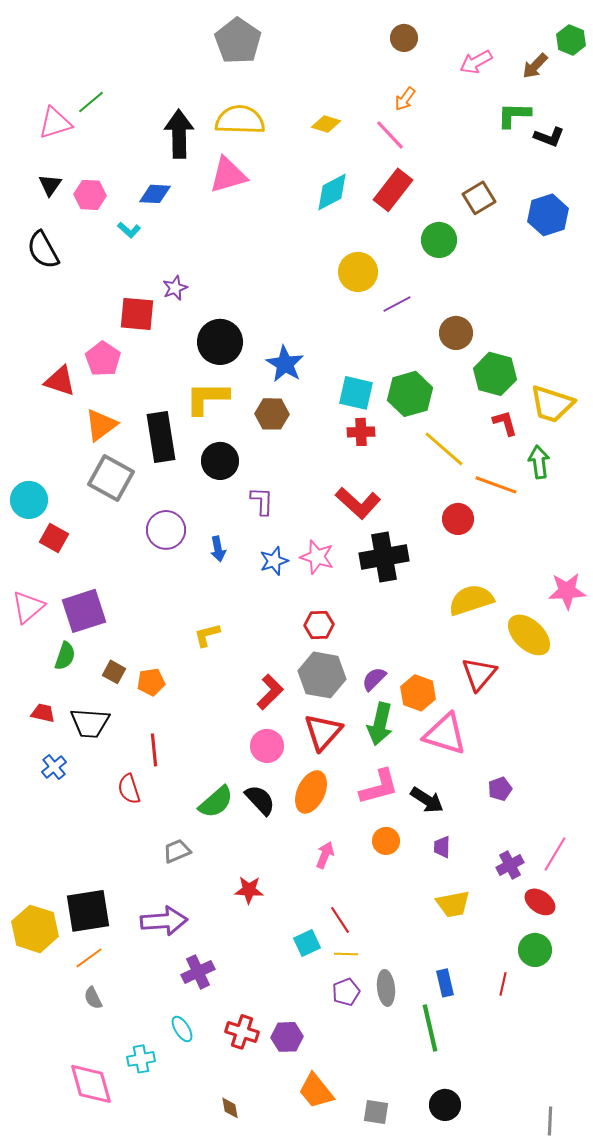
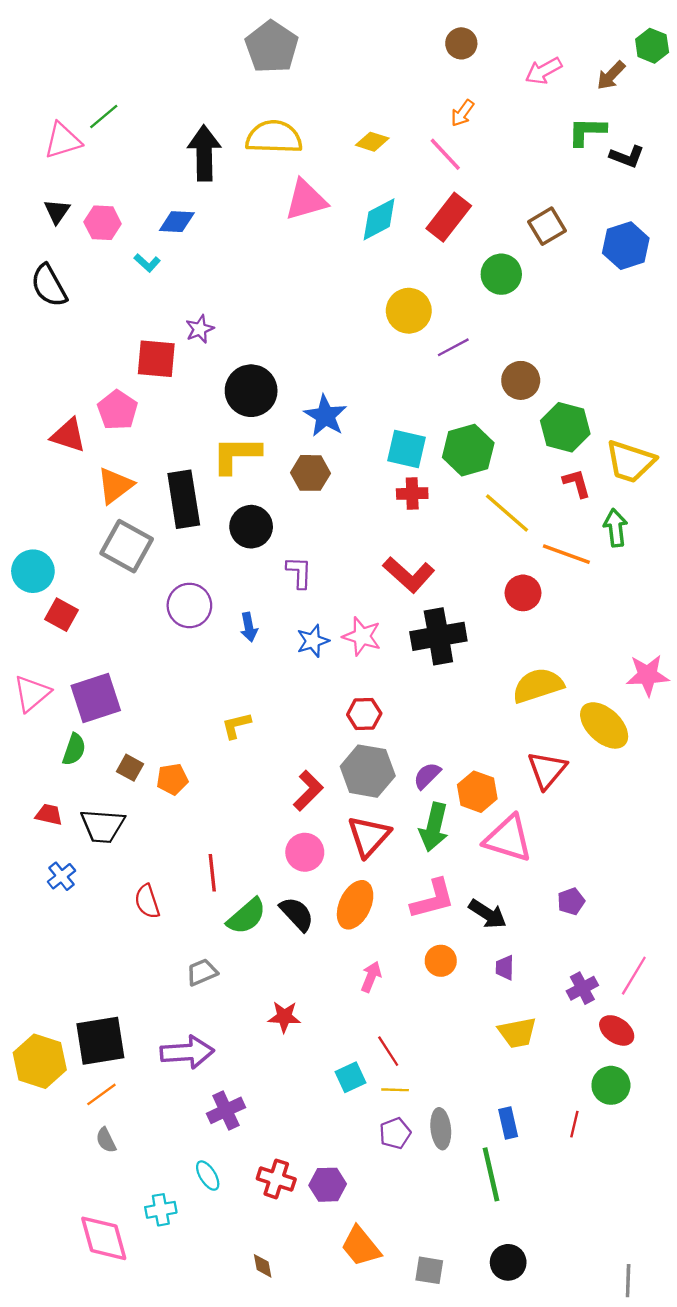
pink triangle: (228, 175) -> (306, 200), moved
red line: (154, 750) -> (212, 873), moved

